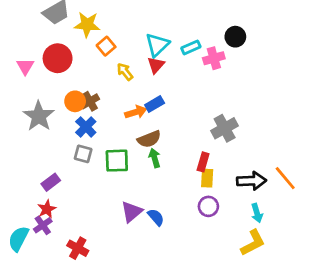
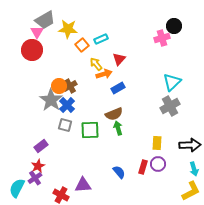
black circle: (235, 37) -> (174, 26), moved
cyan triangle: (157, 45) -> (172, 82), moved
cyan rectangle: (191, 47) -> (101, 39), moved
red circle: (58, 58) -> (32, 50), moved
pink cross: (214, 58) -> (162, 38), moved
pink triangle: (25, 66) -> (37, 32), moved
orange arrow: (136, 112) -> (104, 74), moved
gray star: (39, 116) -> (51, 100), moved
red rectangle: (203, 162) -> (143, 167), moved
purple triangle: (132, 212) -> (83, 185), moved, turned 36

